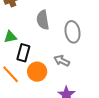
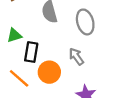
gray arrow: (62, 61) -> (76, 56), turned 35

